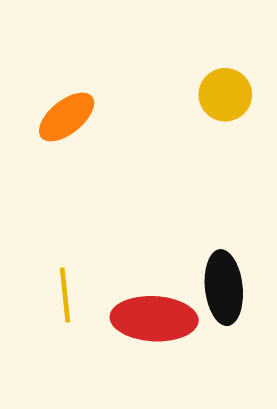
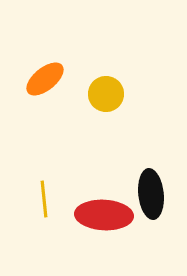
yellow circle: (225, 95) -> (106, 94), moved

